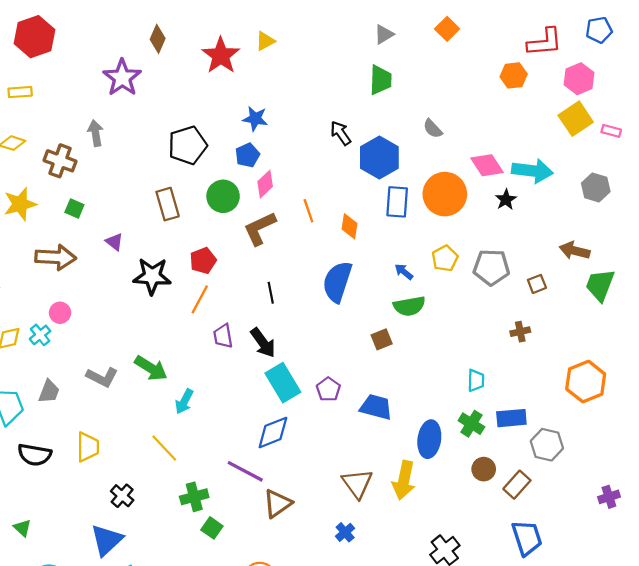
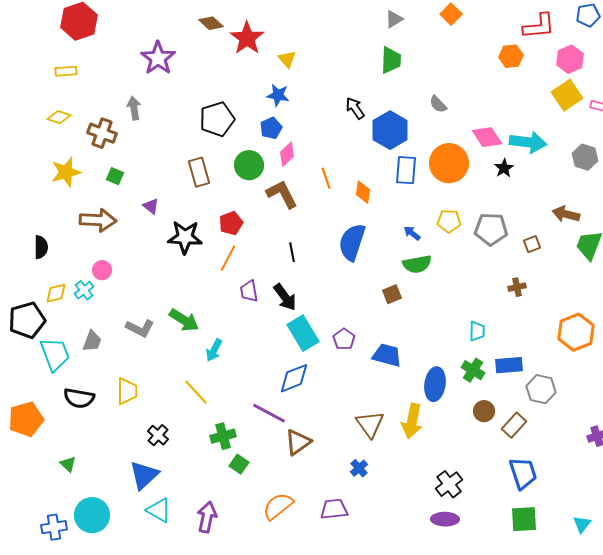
brown diamond: (158, 39) -> (211, 23), moved, turned -70
yellow triangle: (265, 41) -> (287, 59), moved, turned -42
brown L-shape: (260, 228) -> (282, 194), turned 88
yellow pentagon: (445, 258) -> (449, 221), turned 30

